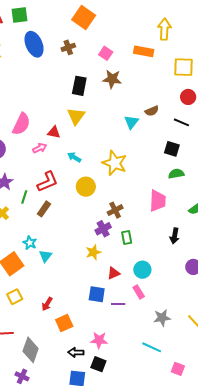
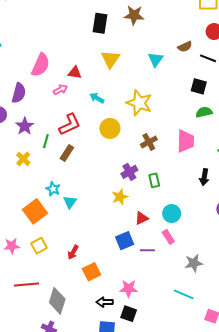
brown semicircle: (152, 111) -> (185, 47), moved
yellow triangle: (76, 116) -> (110, 59), moved
brown cross: (115, 210) -> (149, 142), moved
blue square: (97, 294) -> (125, 241), turned -30

